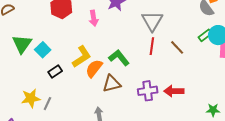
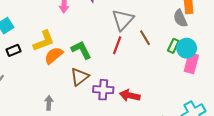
green rectangle: (205, 35) -> (173, 46), turned -40
brown line: (177, 47) -> (145, 38), moved
brown triangle: (112, 84) -> (80, 77), moved, turned -36

